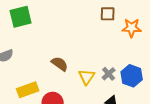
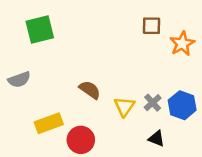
orange star: (132, 28) -> (182, 44), turned -30

